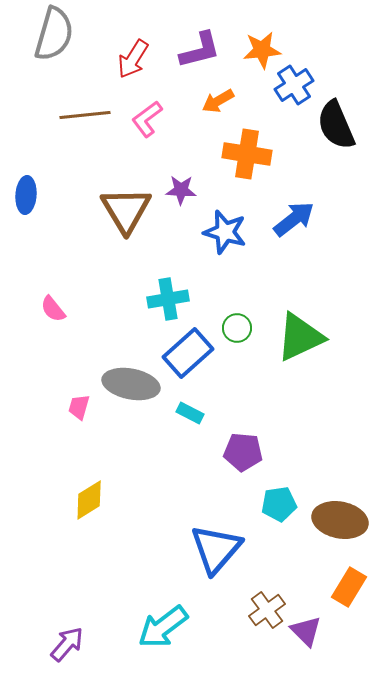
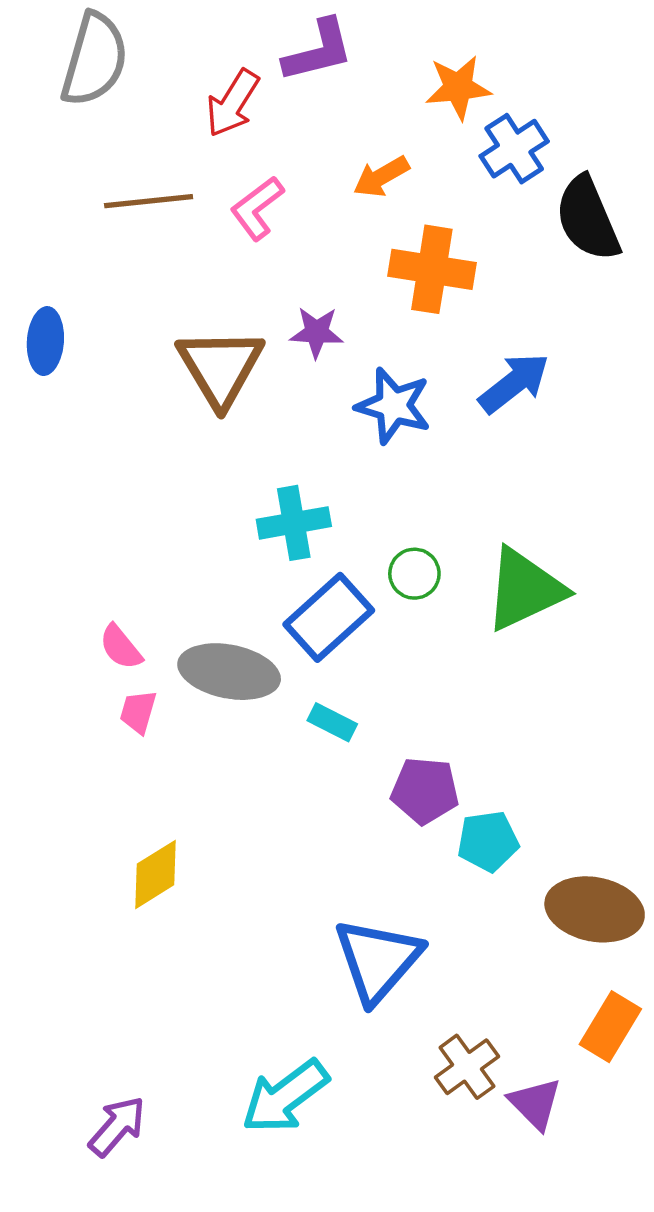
purple L-shape: (200, 50) -> (318, 51), moved
pink semicircle: (53, 309) -> (121, 647), moved
cyan pentagon: (279, 504) -> (488, 841), moved

